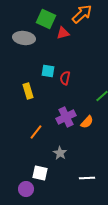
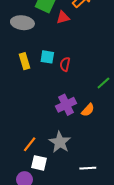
yellow rectangle: (28, 91) -> (24, 61), moved
orange line: (36, 132) -> (30, 144), moved
gray star: (60, 153) -> (60, 142), size x1.5

